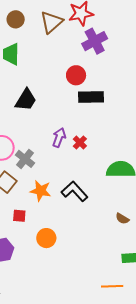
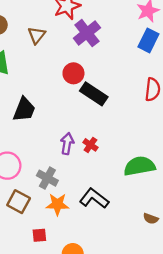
brown triangle: (51, 22) -> (37, 35), moved, size x0.7
black rectangle: (91, 97) -> (94, 94), turned 45
gray cross: (25, 159) -> (47, 178), moved

